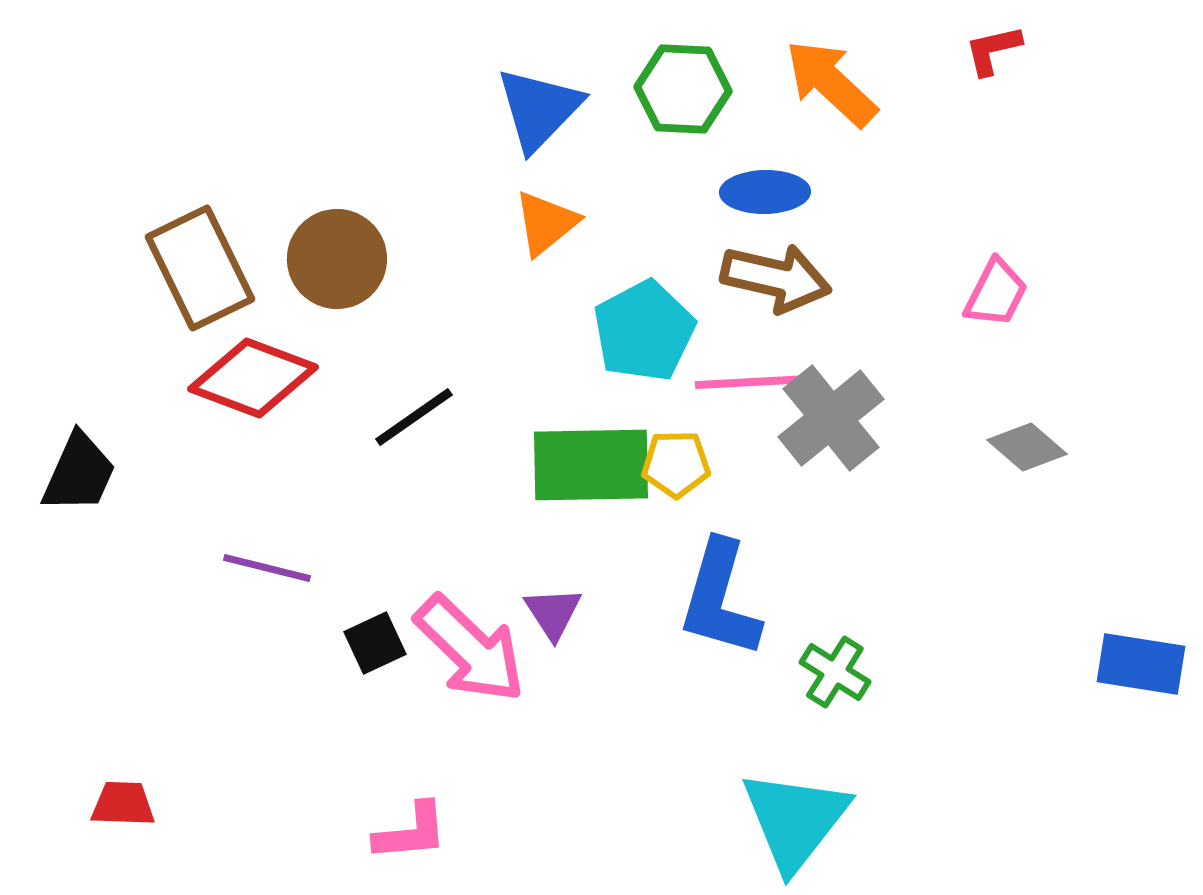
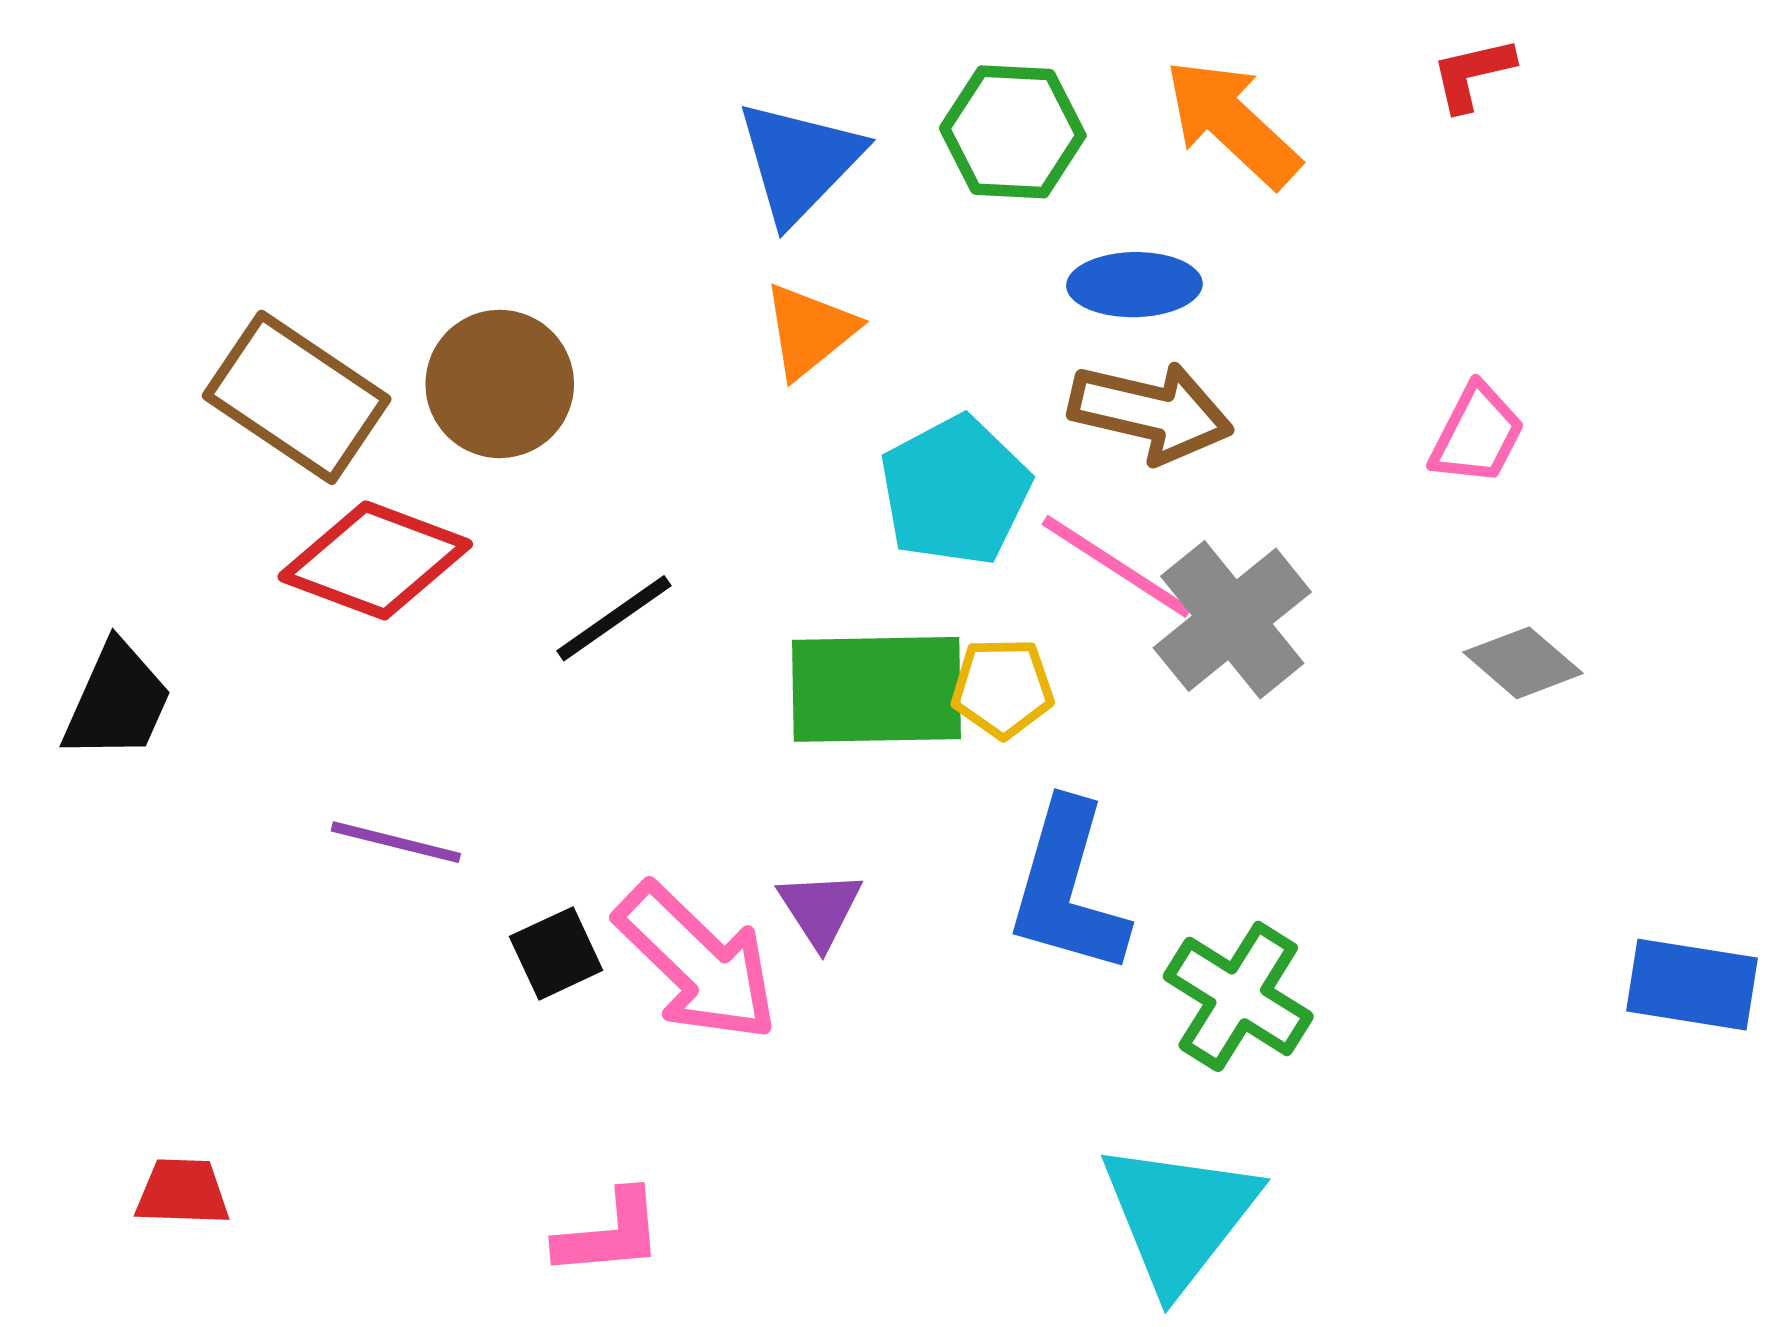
brown rectangle: (200, 268) -> (297, 397), turned -30
pink line: (753, 382) -> (1117, 566), turned 36
green cross: (835, 672) -> (1238, 996), size x1.4

